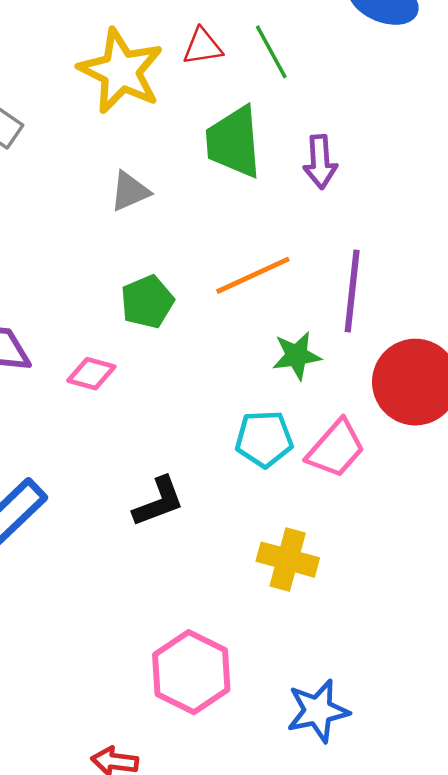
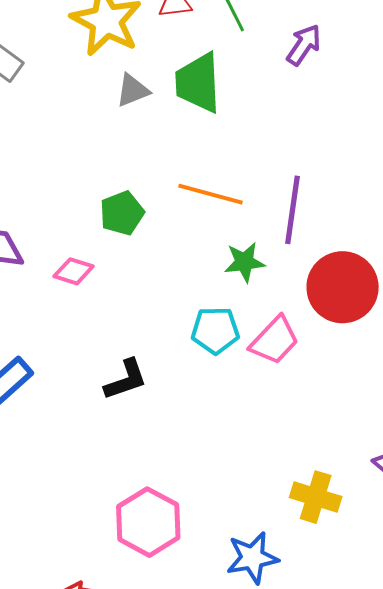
purple arrow: (320, 162) -> (304, 45), moved, turned -144
gray triangle: (130, 191) -> (133, 90), moved
orange line: (253, 275) -> (210, 194), turned 38
yellow cross: (288, 560) -> (316, 497), moved

